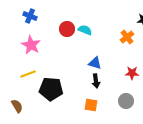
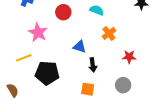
cyan semicircle: (85, 30) -> (97, 10), moved
orange cross: (127, 37) -> (109, 33), moved
pink star: (31, 45) -> (38, 32), moved
blue triangle: (95, 63) -> (80, 47), moved

